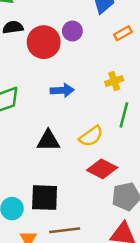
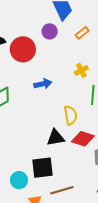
purple circle: (72, 31) -> (50, 31), moved
yellow semicircle: (91, 136) -> (70, 115), turned -54
black triangle: (48, 141) -> (55, 138), moved

